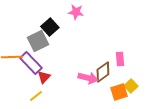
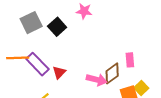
gray square: (38, 41) -> (31, 23), moved
red triangle: (44, 77) -> (59, 72), moved

